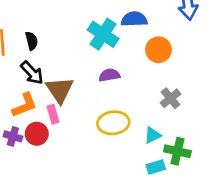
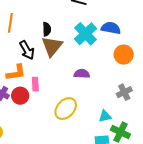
black semicircle: (32, 41) -> (47, 29), moved
purple semicircle: (109, 75) -> (82, 74), moved
brown triangle: (60, 90) -> (52, 46), moved
yellow ellipse: (113, 123) -> (66, 109), moved, turned -55

